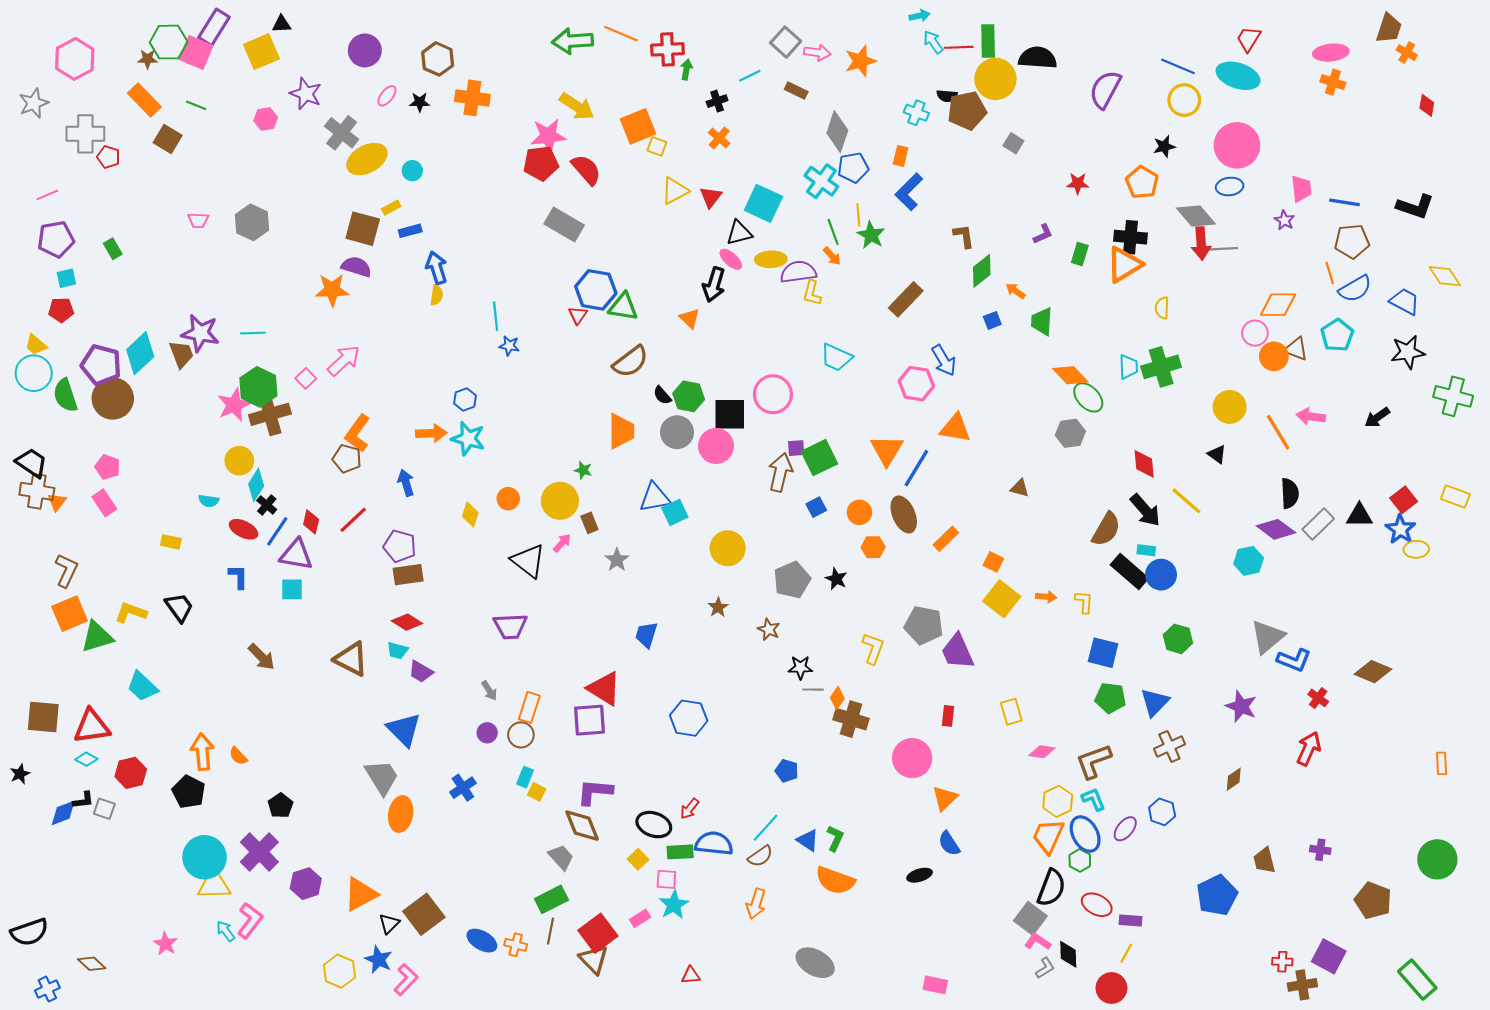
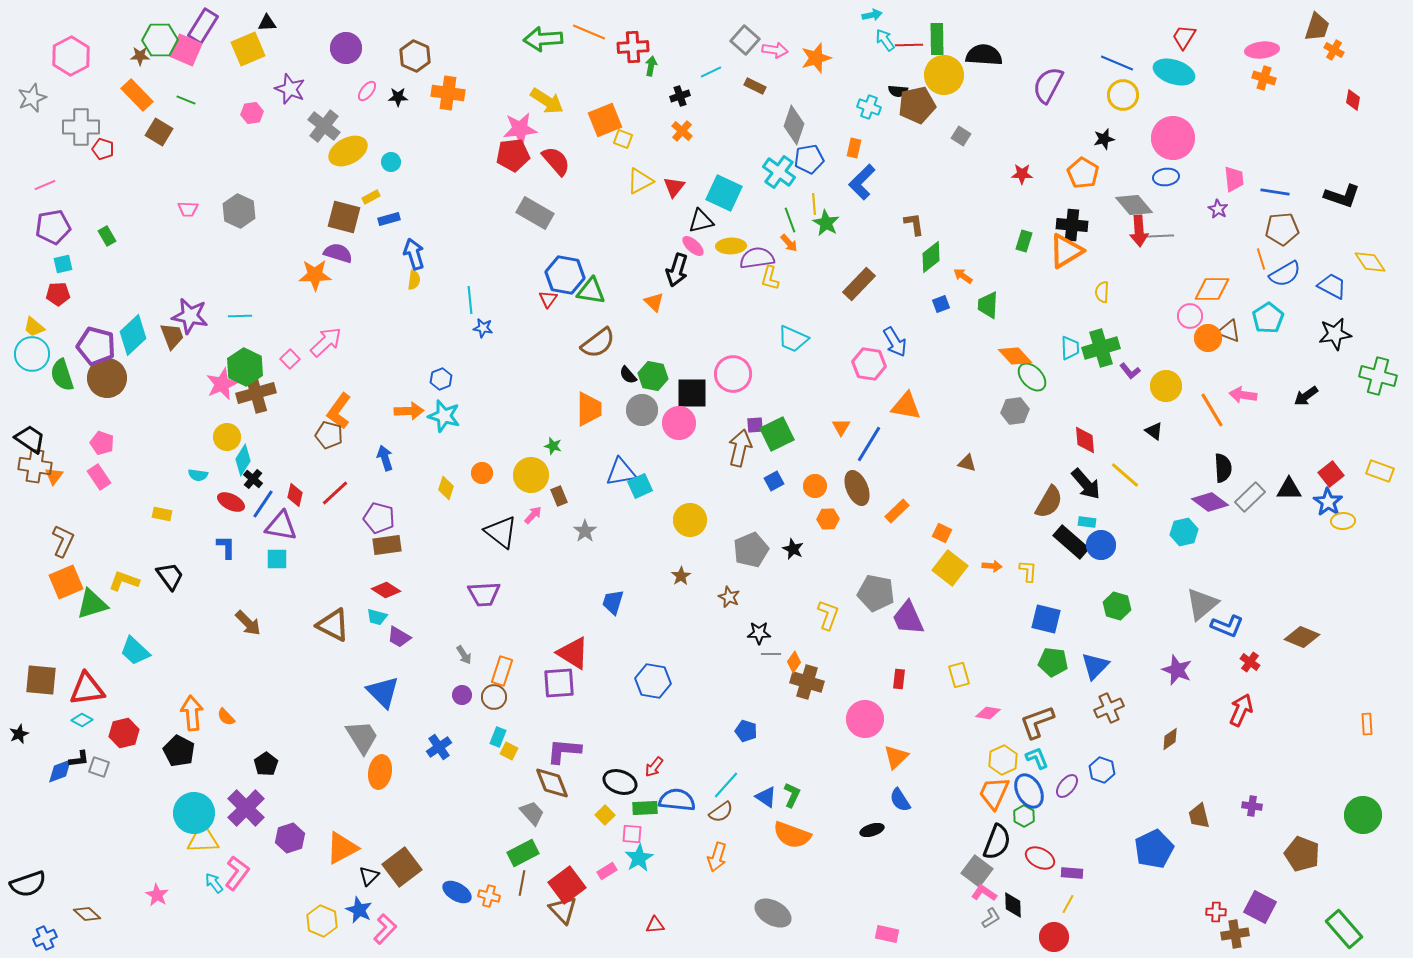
purple L-shape: (1043, 234) -> (1130, 371), moved, turned 75
orange triangle: (887, 450) -> (841, 427), size x0.6

